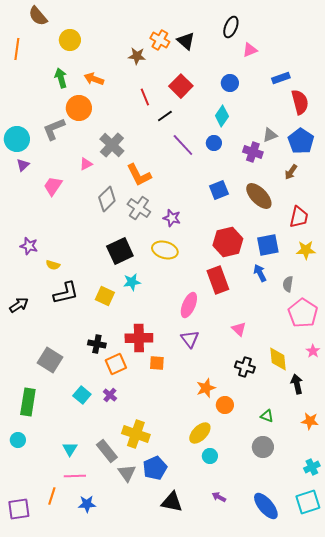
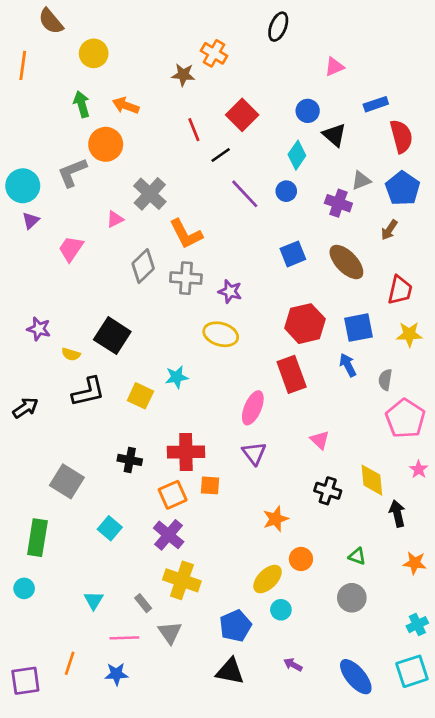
black ellipse: (231, 27) -> (278, 27), moved
black triangle: (186, 41) -> (334, 135), moved
gray cross: (139, 208) -> (186, 278), turned -30
black square: (120, 251) -> (112, 336), moved, turned -32
orange square: (116, 364) -> (173, 495), moved
purple cross: (110, 395) -> (169, 535), moved, size x1.6
orange circle: (225, 405) -> (301, 559), moved
gray rectangle: (107, 451) -> (143, 603), size x0.6
blue pentagon: (155, 468) -> (235, 626), moved
pink line: (75, 476) -> (124, 638), moved

